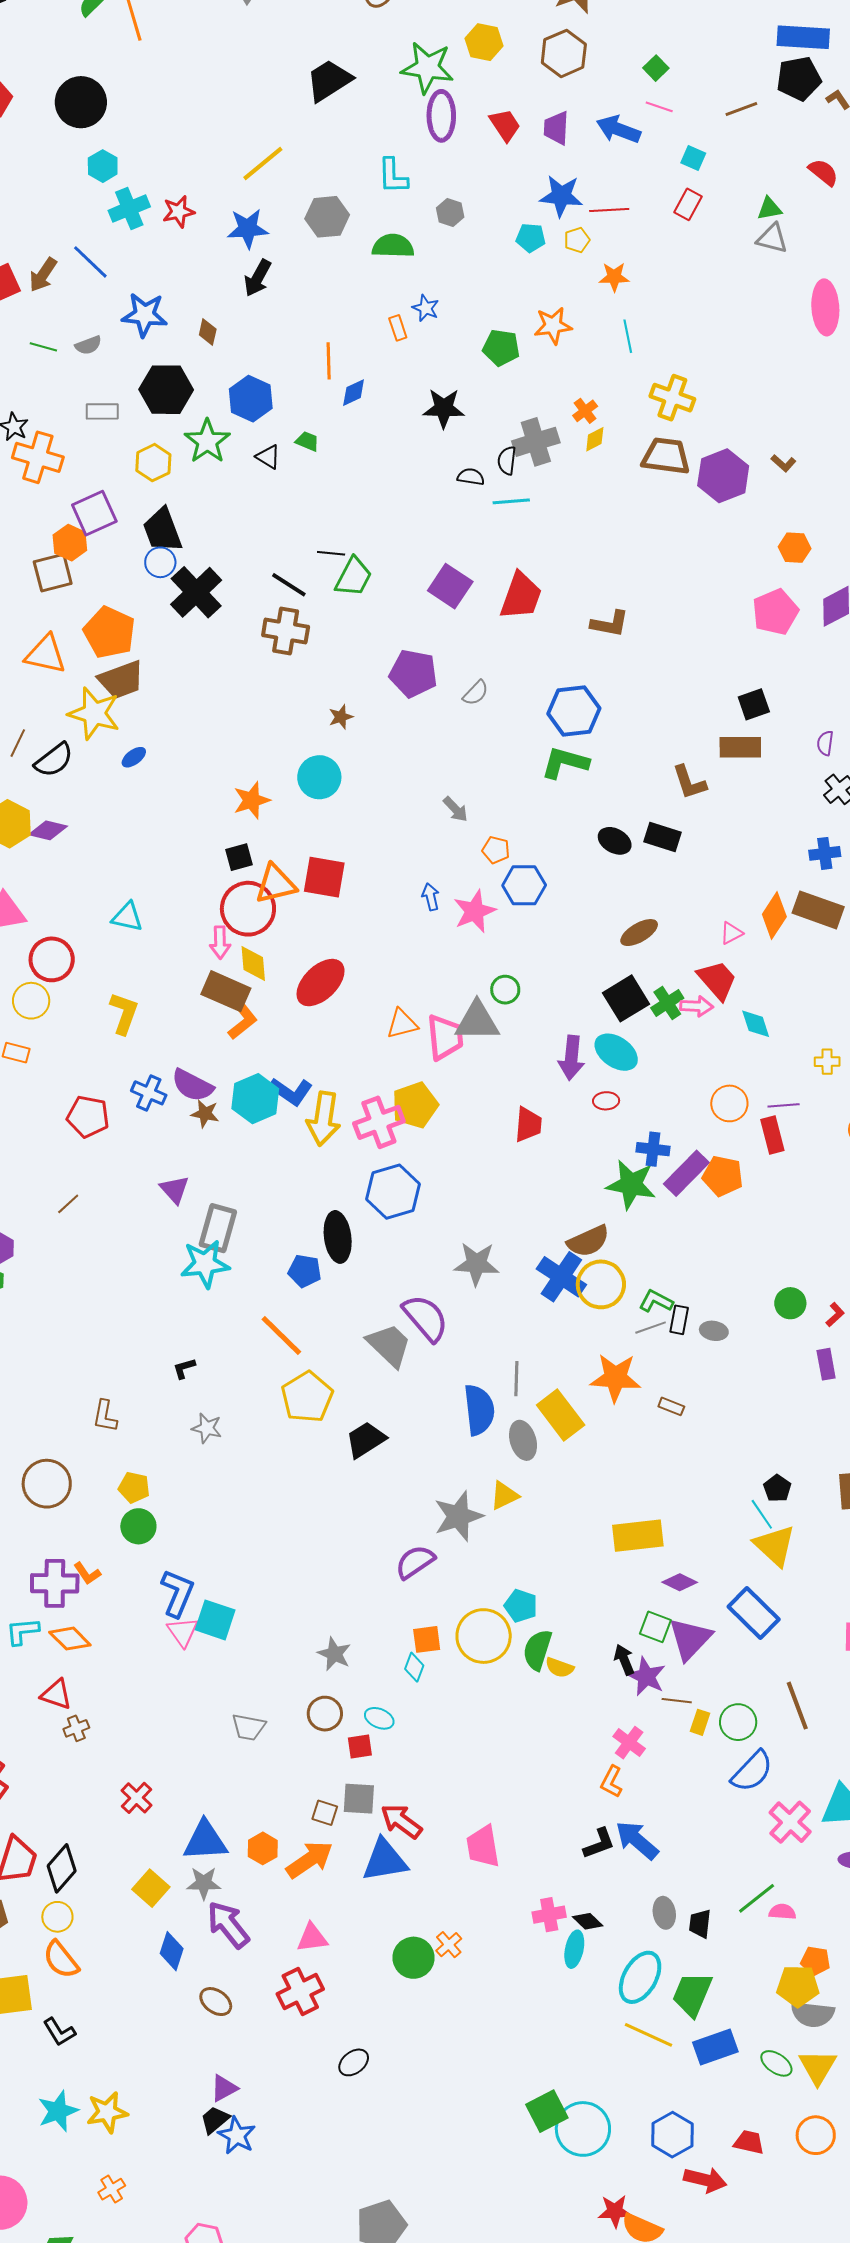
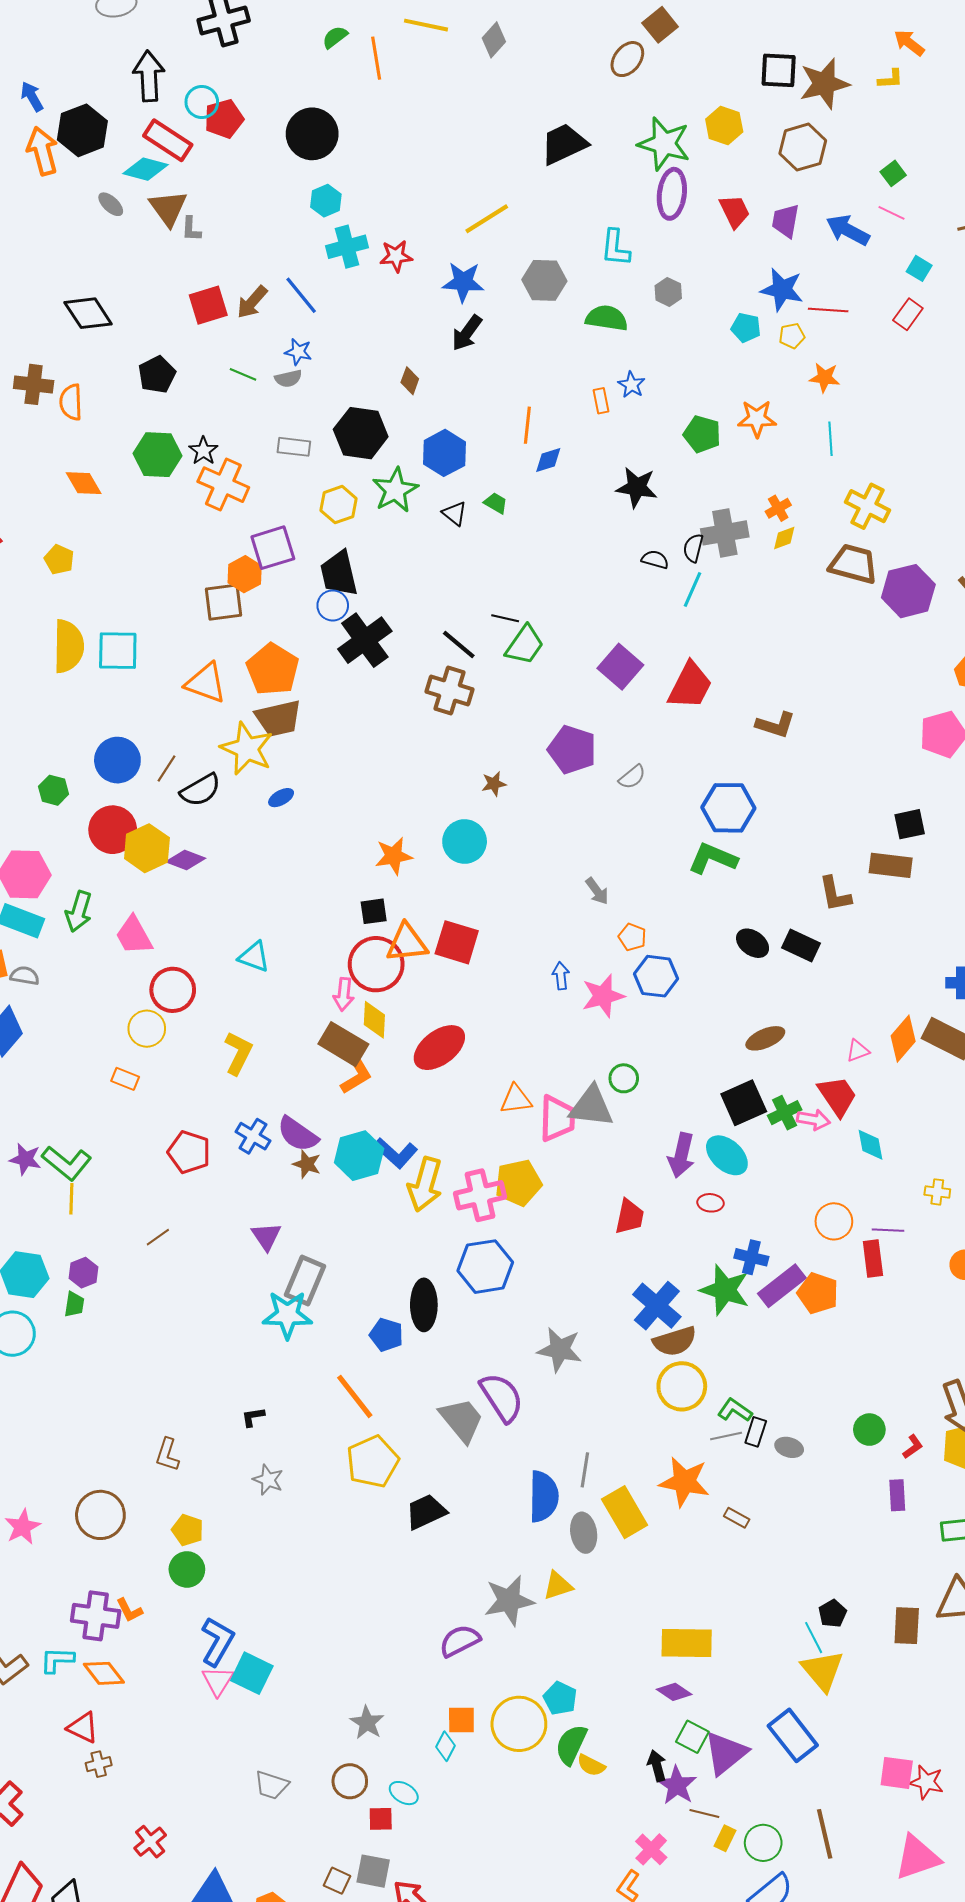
blue star: (145, 315) -> (298, 352), moved, size x0.6
cyan line: (511, 501) -> (693, 589), turned -69
blue cross: (561, 1277) -> (657, 1306), moved
purple diamond: (680, 1582) -> (674, 1692), moved

